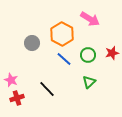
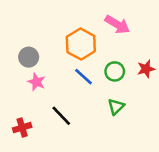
gray circle: (32, 43) -> (29, 57), moved
pink star: (11, 80) -> (36, 82), moved

